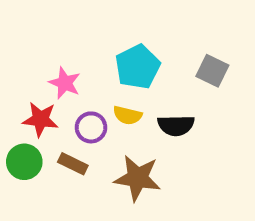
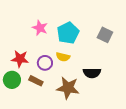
pink star: (65, 83) -> (40, 28), moved
black semicircle: (176, 125) -> (92, 73), moved

